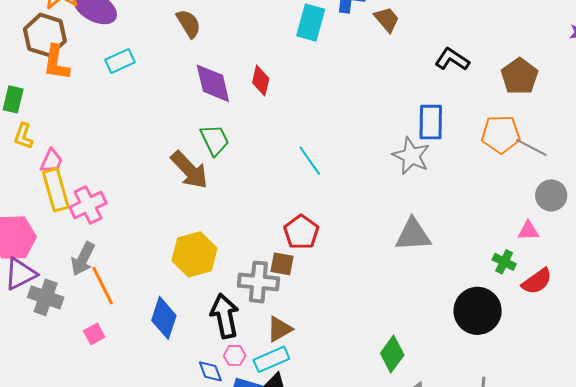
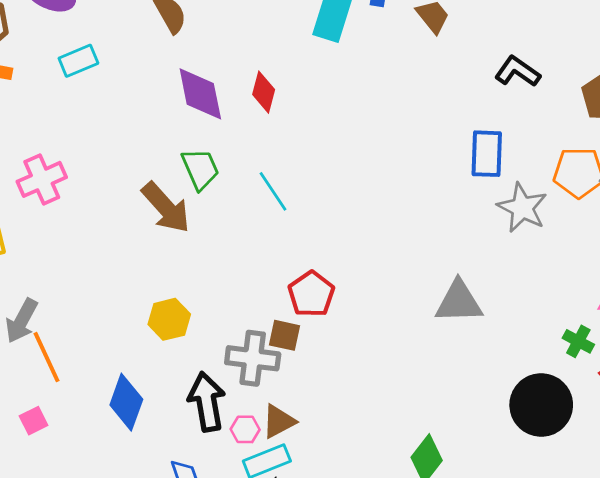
gray star: (411, 156) -> (522, 208), moved
cyan line: (310, 161) -> (273, 191), moved
pink cross: (88, 205) -> (42, 179), moved
yellow hexagon: (194, 254) -> (169, 319), size x0.7
pink hexagon: (235, 355) -> (245, 429), moved

